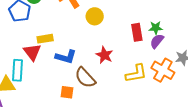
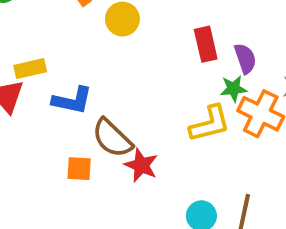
green star: (156, 28) -> (233, 89), moved
purple semicircle: (157, 41) -> (245, 59), turned 126
red star: (104, 55) -> (141, 165), moved

